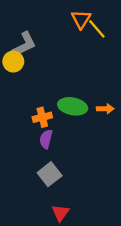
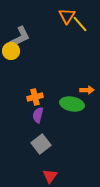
green ellipse: (73, 106) -> (72, 104), moved

